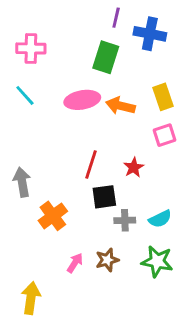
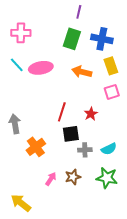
blue cross: (150, 34) -> (102, 39), moved
pink ellipse: (82, 100) -> (41, 68), moved
yellow arrow: (31, 298) -> (21, 203), turned -60

